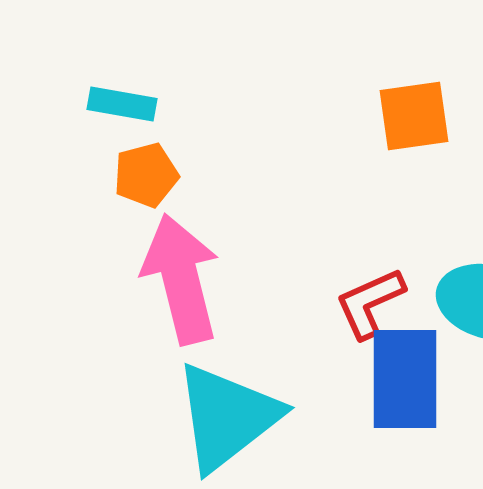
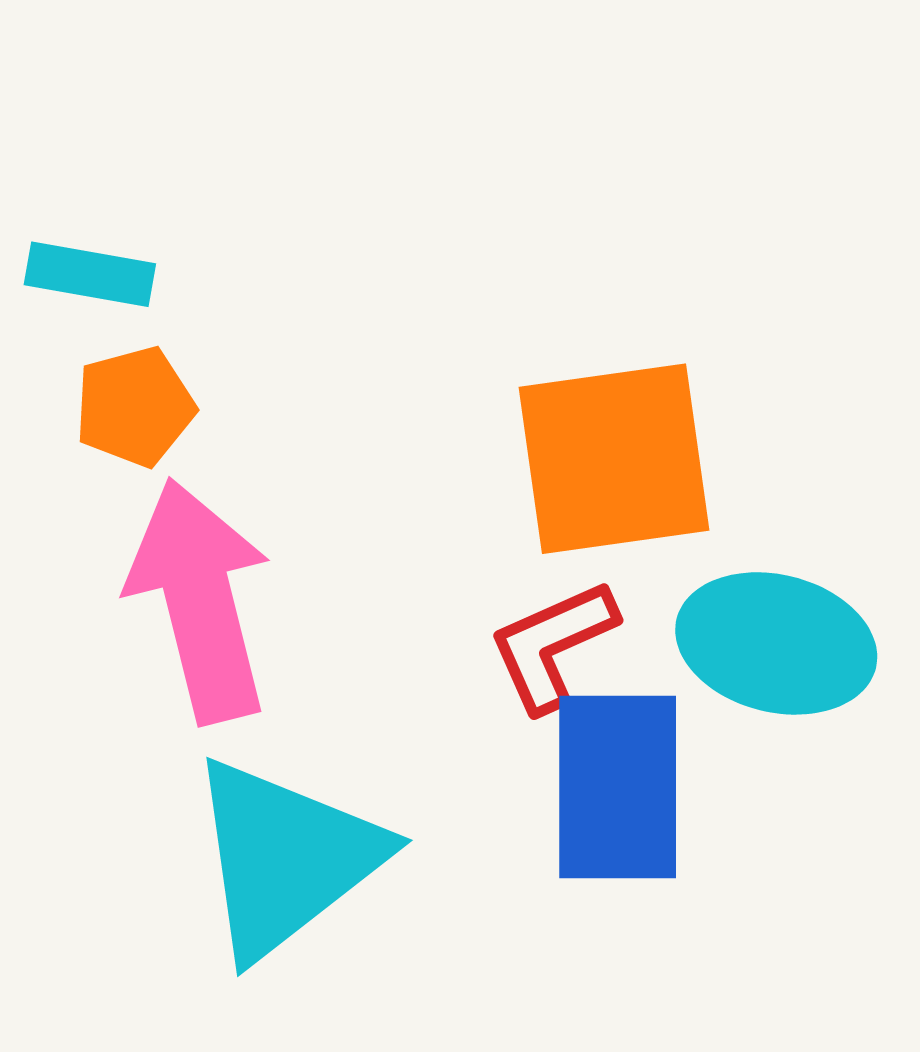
orange square: (414, 116) -> (614, 459), moved, size x1.5

